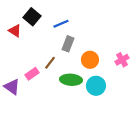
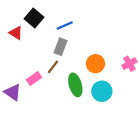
gray rectangle: (68, 44) -> (60, 47), moved
green ellipse: (71, 80) -> (75, 85), turned 70

